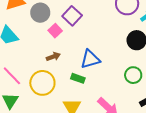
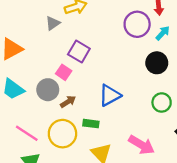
gray circle: (40, 13) -> (48, 90), moved
green rectangle: (78, 78) -> (91, 124), moved

